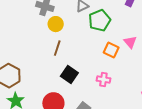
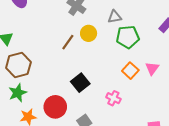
yellow circle: (56, 24) -> (89, 33), moved
brown line: (57, 48) -> (68, 42), moved

